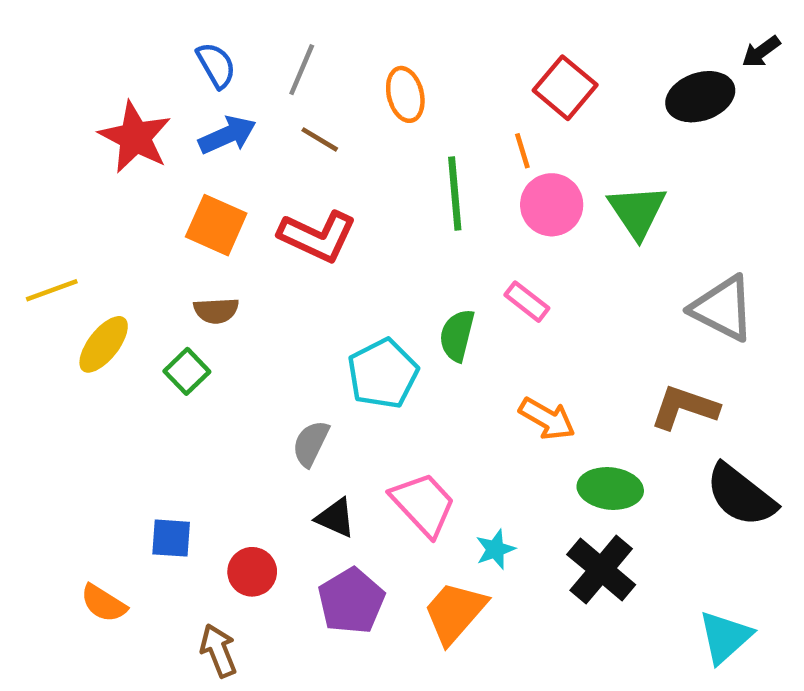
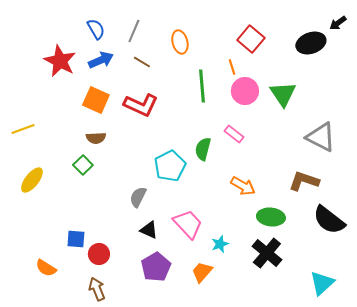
yellow ellipse: (104, 344) -> (32, 180), moved
red circle: (252, 572) -> (99, 254), moved
orange trapezoid: (455, 612) -> (202, 272), size x0.7

